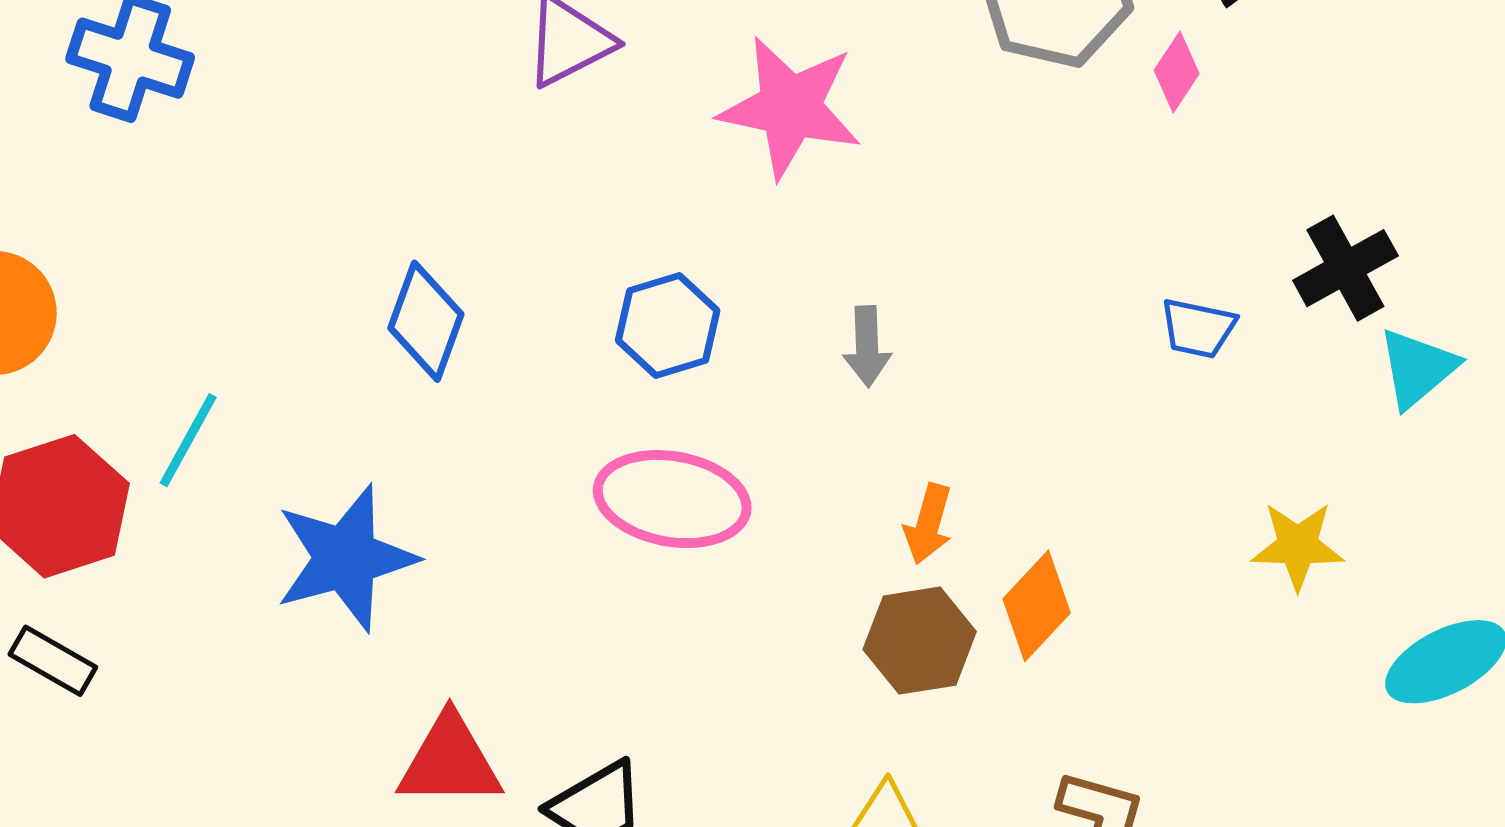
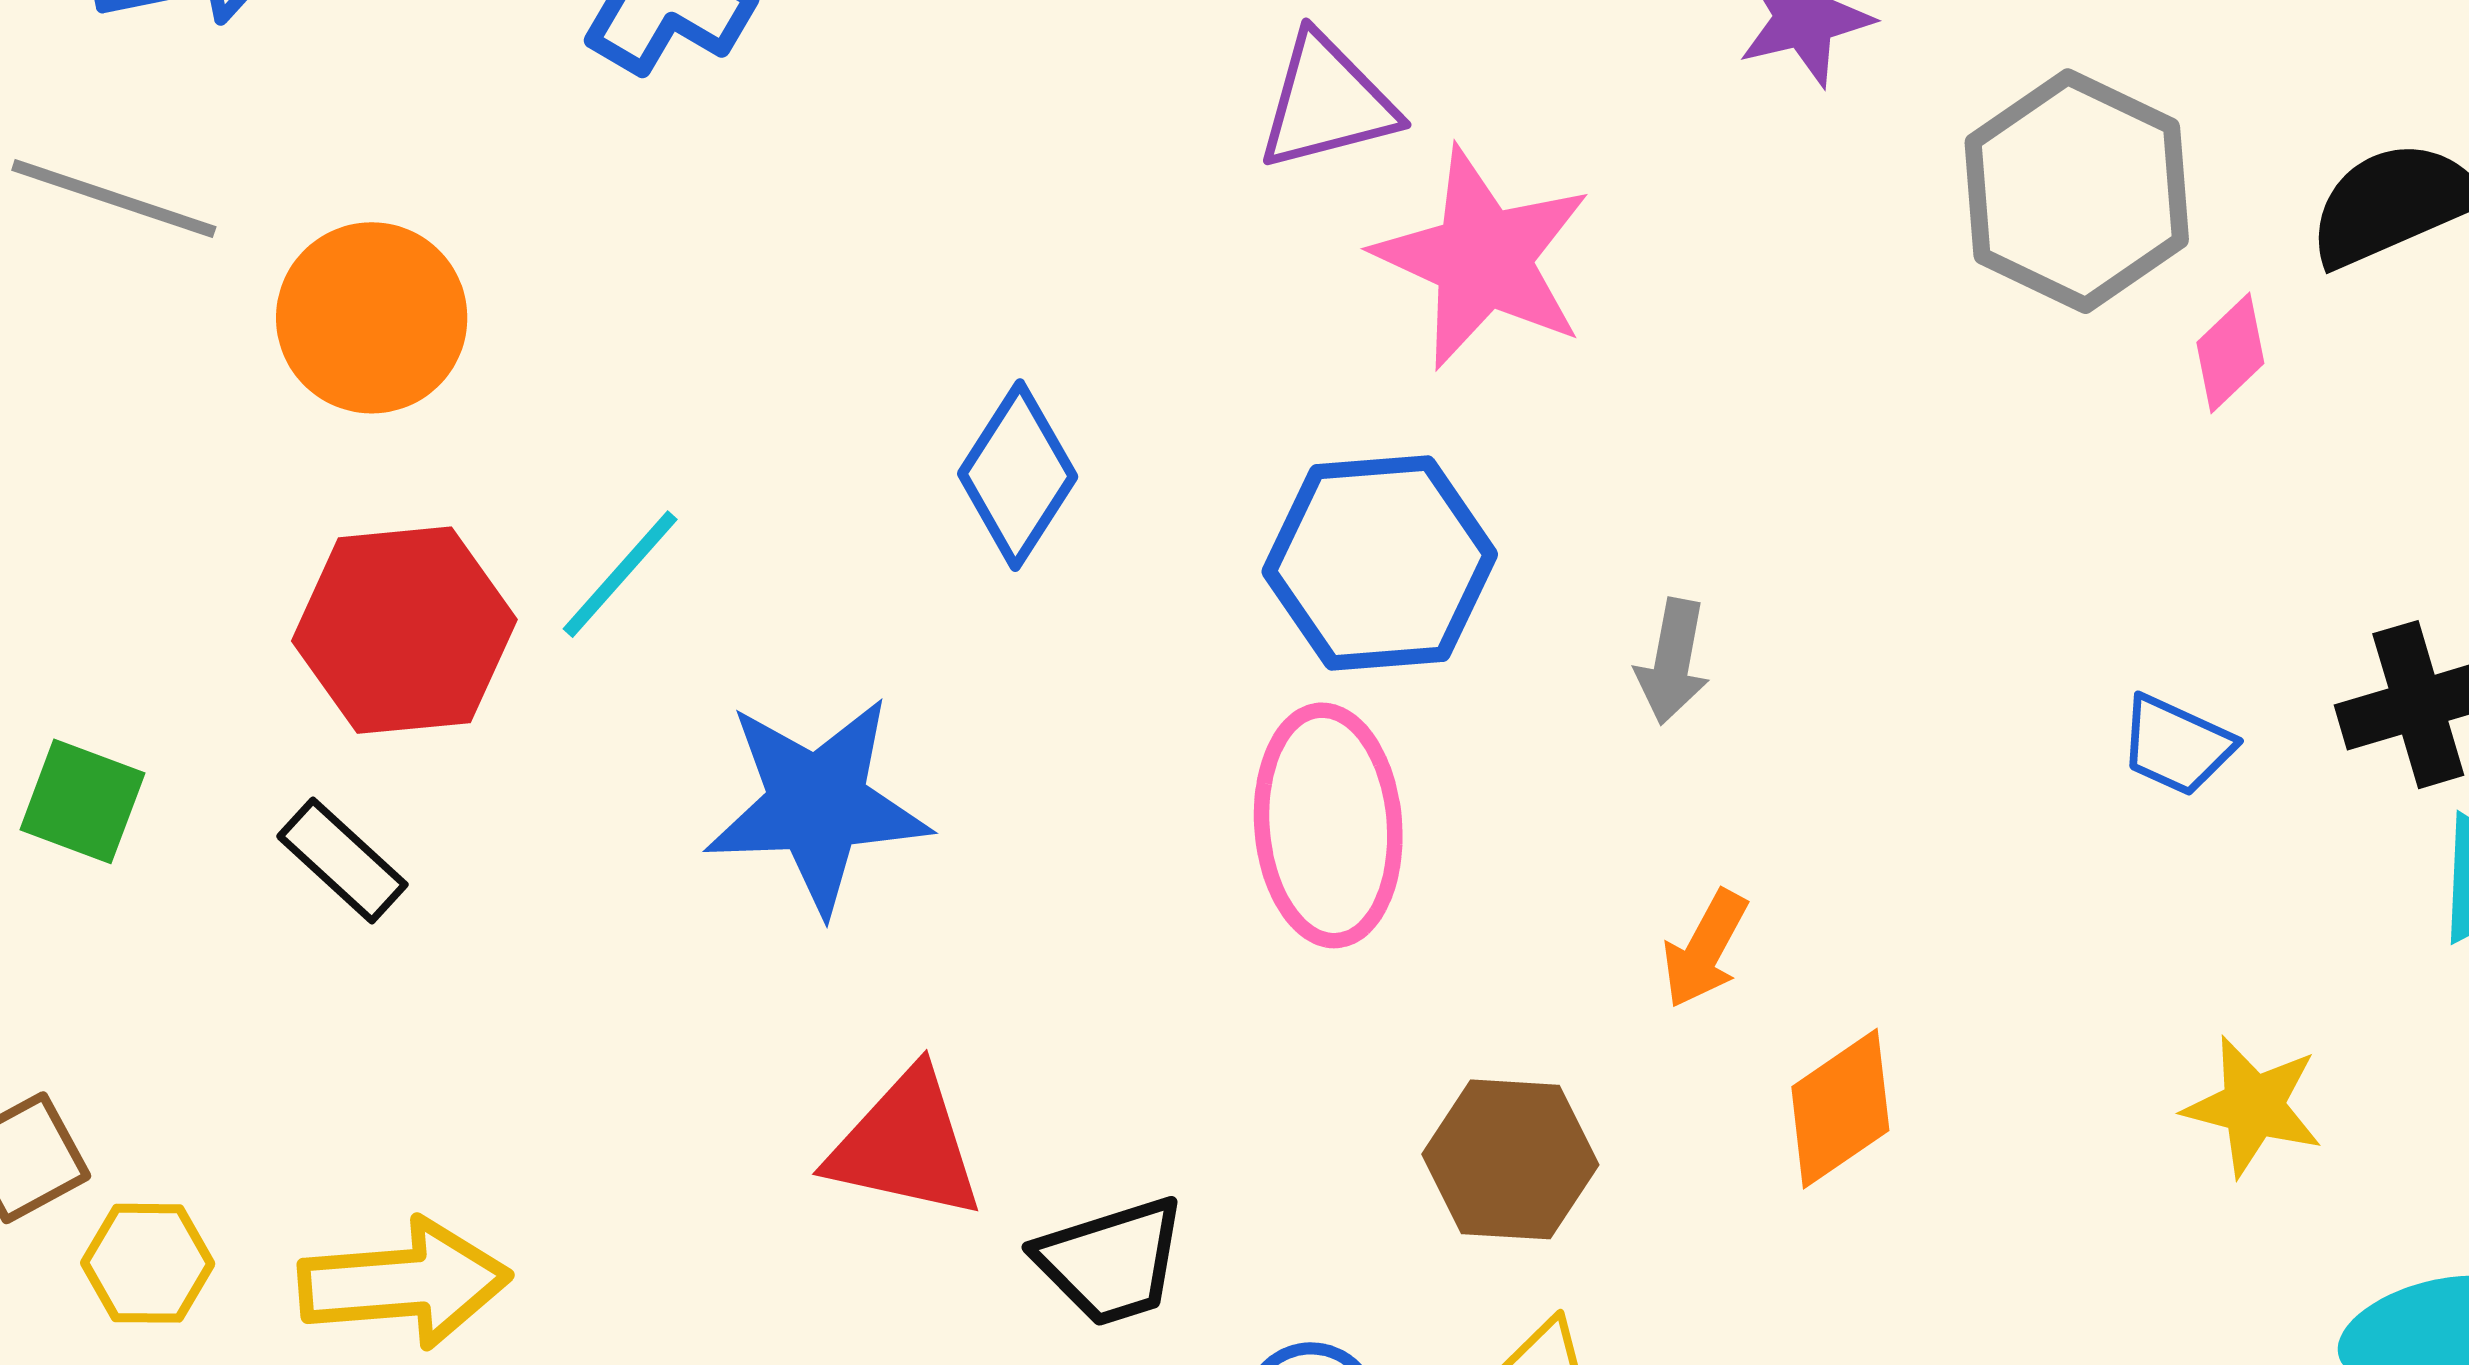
pink star: (790, 107) -> (1483, 258), moved
blue hexagon: (668, 326) -> (1380, 563), size x1.4
pink ellipse: (672, 499) -> (1328, 825), turned 63
brown hexagon: (920, 641) -> (1510, 1159), moved

